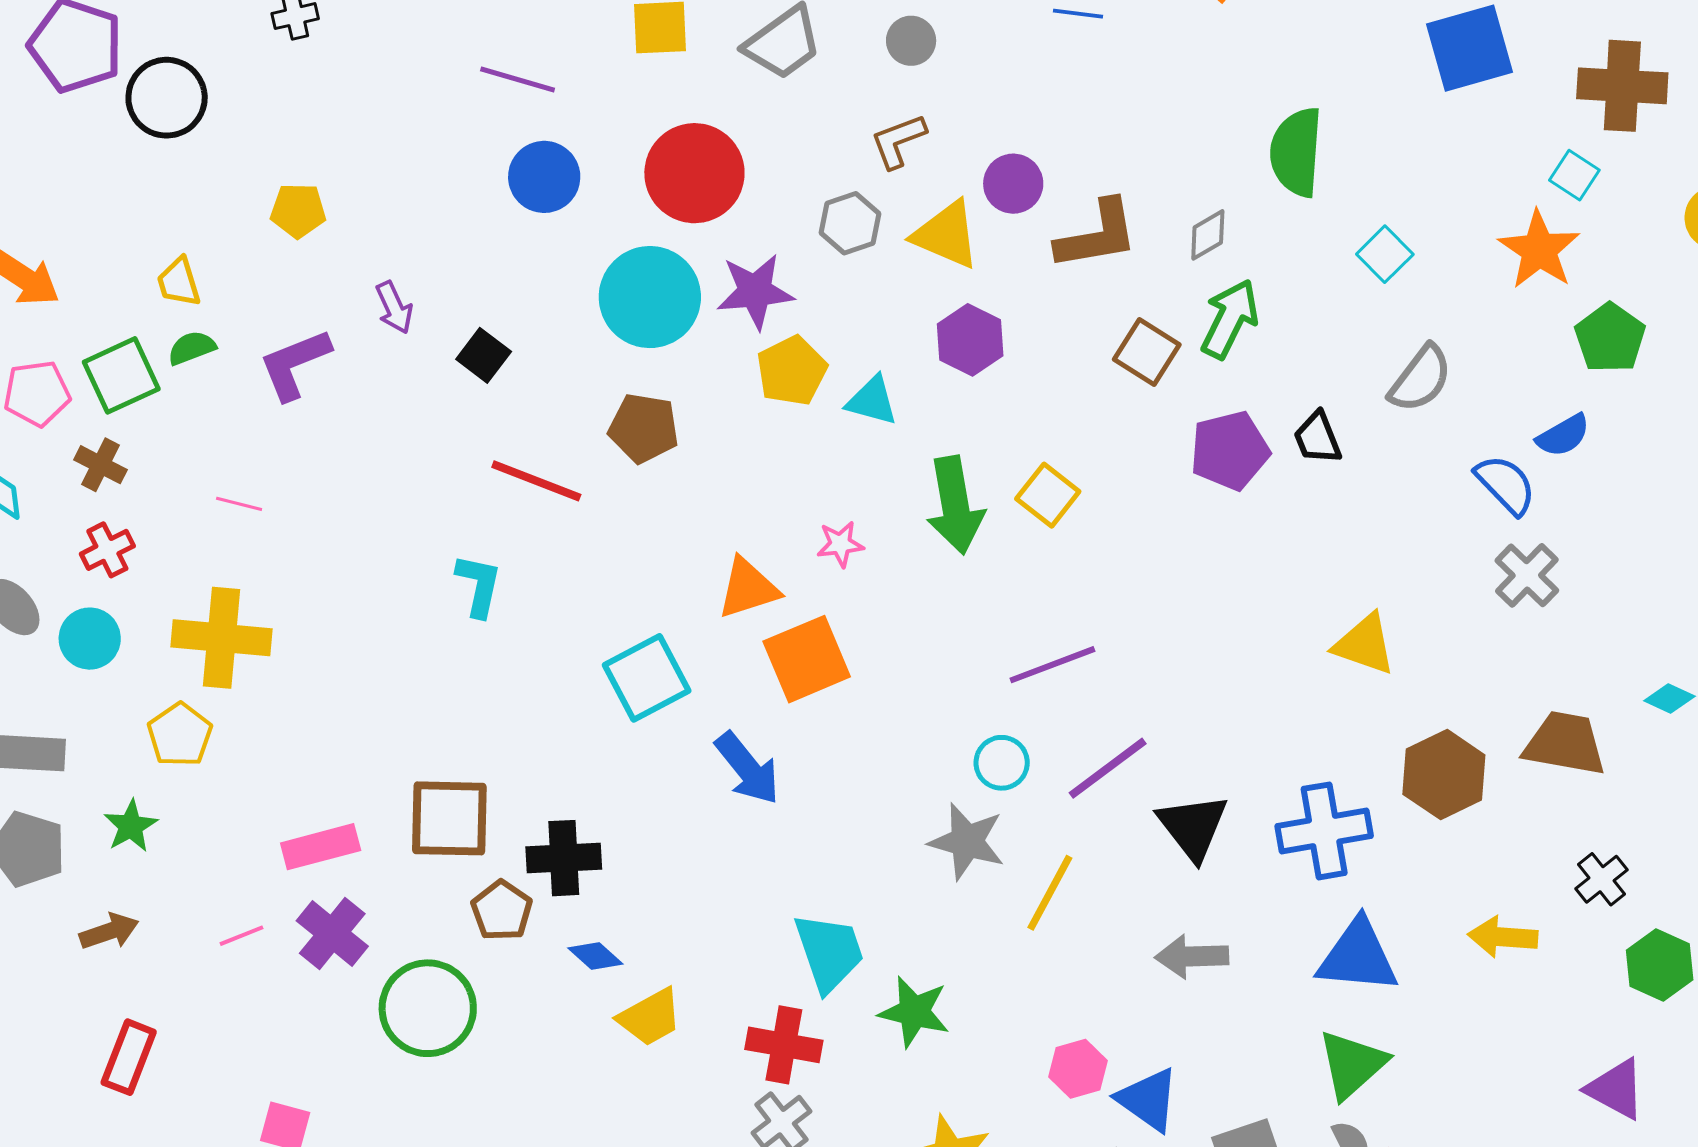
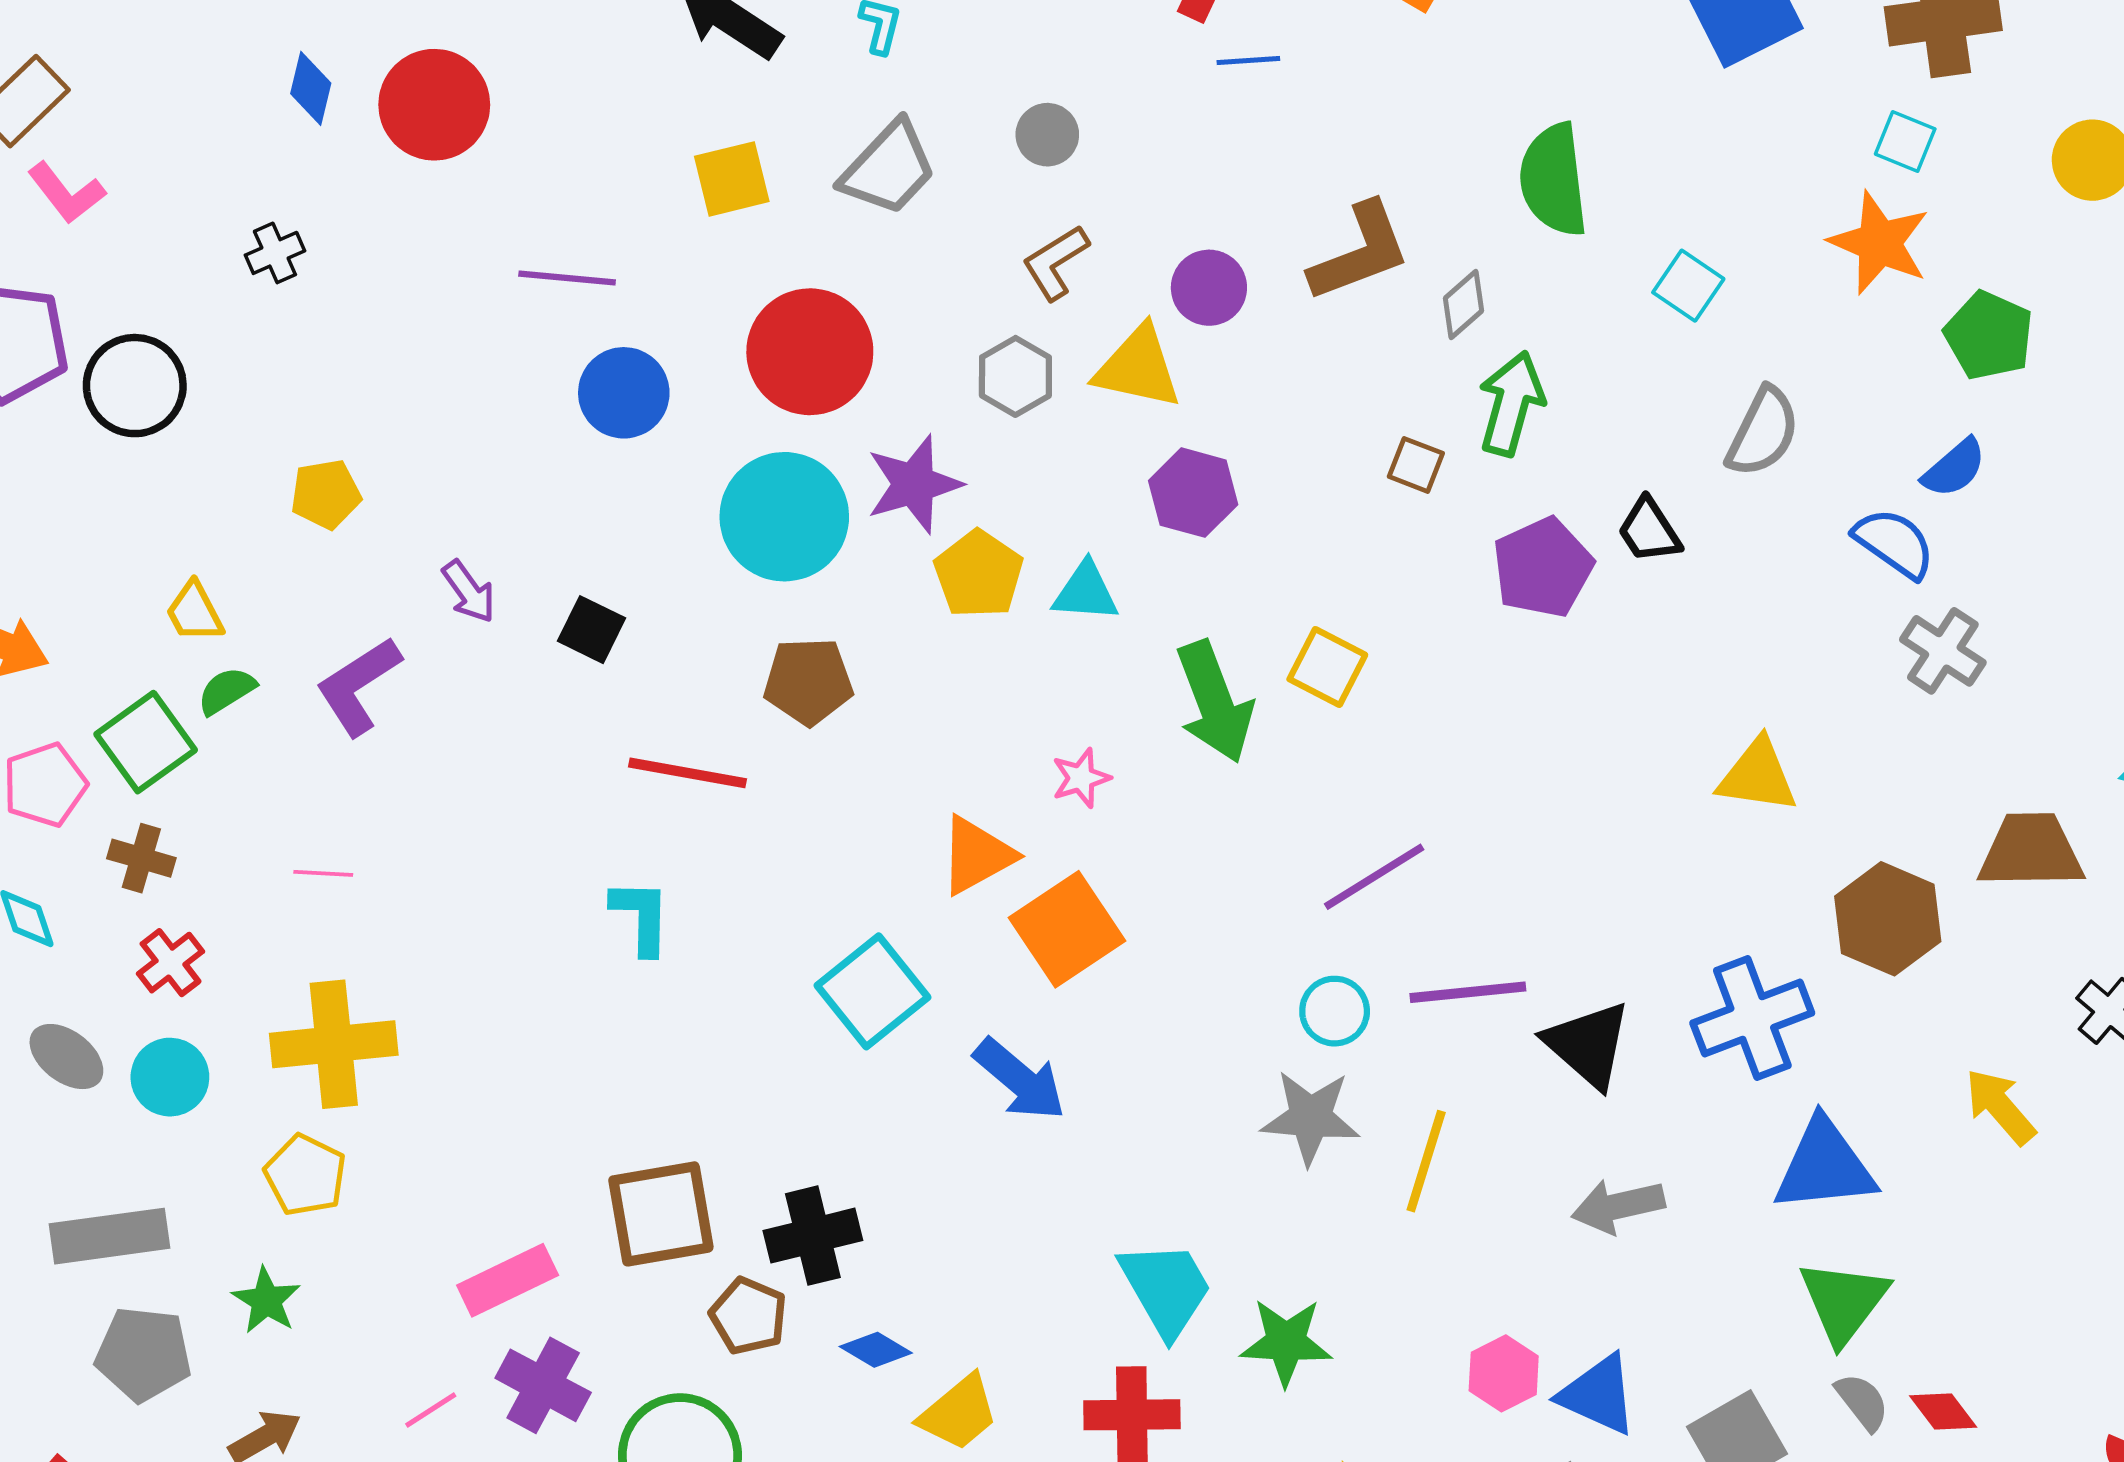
brown L-shape: (1097, 235) -> (1360, 252), moved
brown square: (1147, 352) -> (1416, 465), size x0.7
purple line: (1108, 768) -> (1468, 992), turned 42
yellow arrow: (1503, 937) -> (2000, 1107), turned 56

